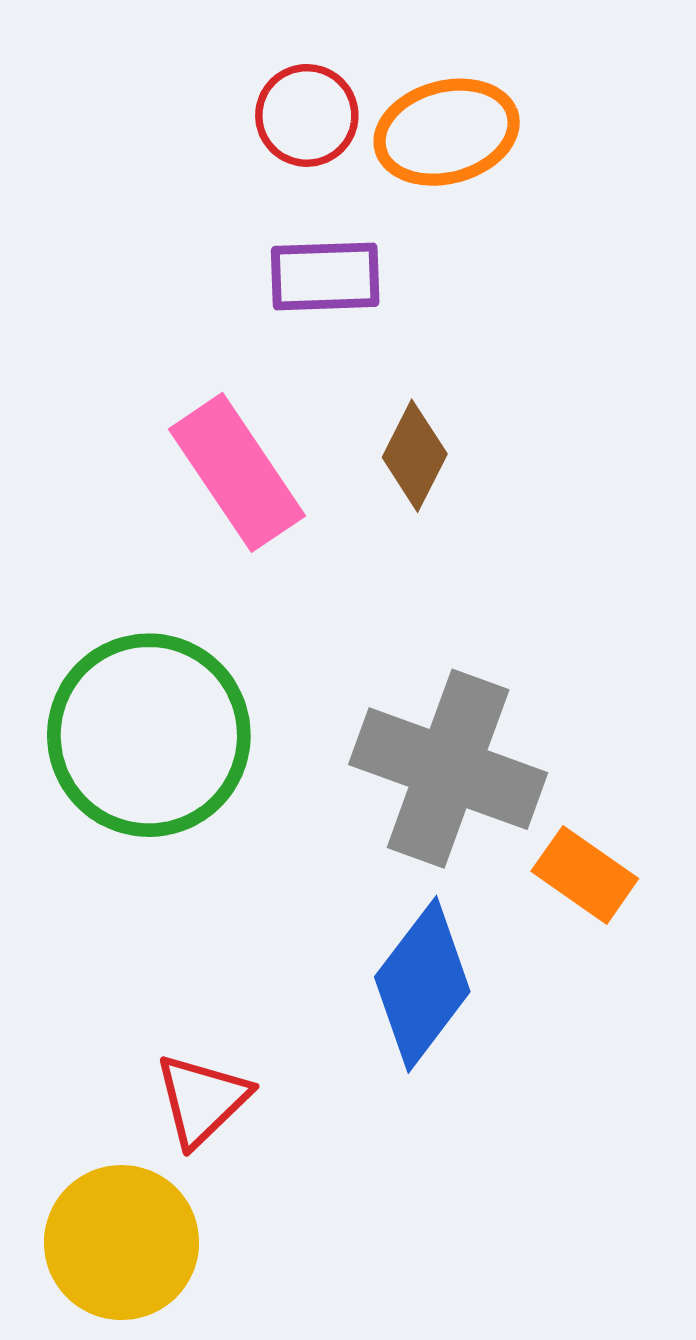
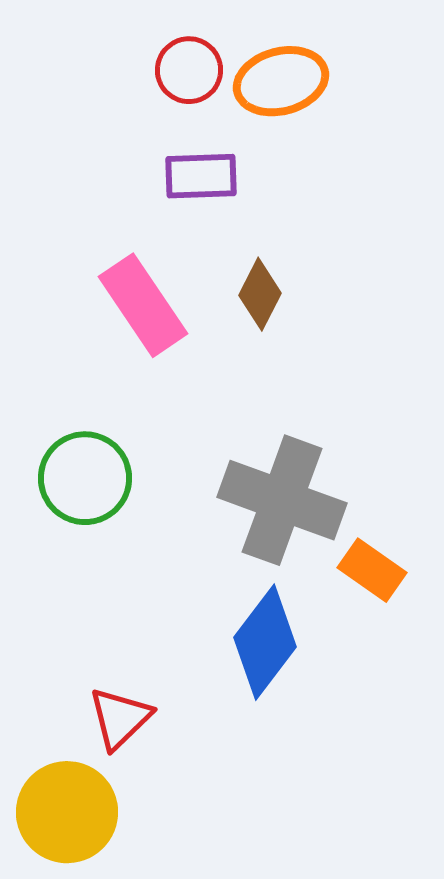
green circle: (149, 735) -> (85, 478), size x0.7

